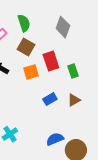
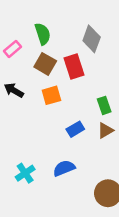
red rectangle: (51, 61) -> (74, 67), moved
green rectangle: (73, 71) -> (104, 105), moved
blue semicircle: (55, 139) -> (64, 168), moved

